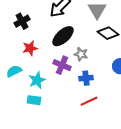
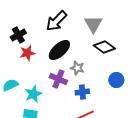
red star: (30, 48) -> (27, 53), moved

